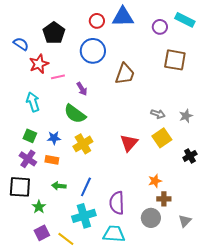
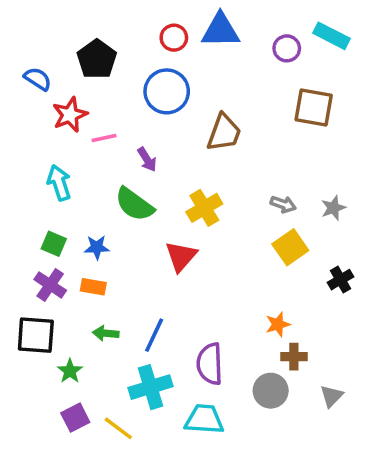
red triangle: (129, 143) -> (181, 256), moved
yellow cross: (83, 144) -> (204, 208), moved

